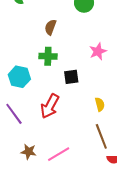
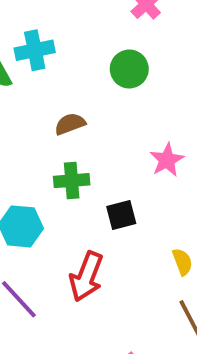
brown semicircle: (50, 27) -> (70, 124), turned 56

